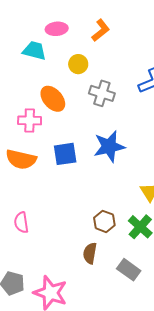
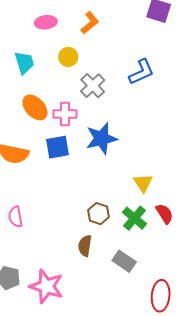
cyan trapezoid: (34, 51) -> (24, 63), moved, turned 60
gray cross: (102, 93) -> (93, 86), turned 30
orange ellipse: (53, 99) -> (35, 107), moved
pink cross: (30, 120) -> (65, 114), moved

